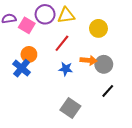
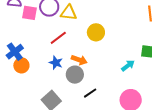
pink square: (27, 25) -> (30, 13), turned -35
orange circle: (29, 54) -> (21, 65), moved
gray circle: (104, 64) -> (75, 75), moved

